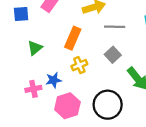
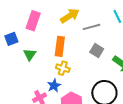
green triangle: (35, 48) -> (30, 55), moved
yellow cross: (79, 65) -> (63, 68), moved, turned -32

